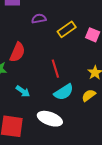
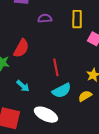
yellow rectangle: (67, 29) -> (77, 19), moved, turned -60

